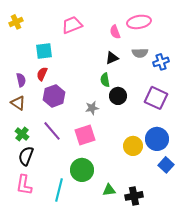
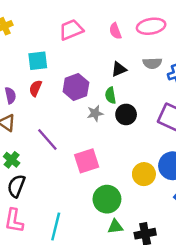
pink semicircle: (115, 32) -> (115, 31), moved
purple hexagon: (54, 96) -> (76, 87), moved
gray star: (92, 108) -> (95, 113), moved
purple line: (52, 131) -> (47, 140), moved
green circle: (82, 170) -> (107, 199), moved

